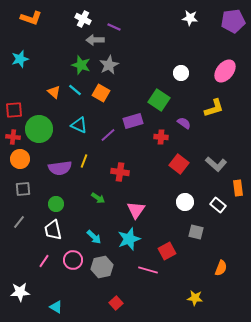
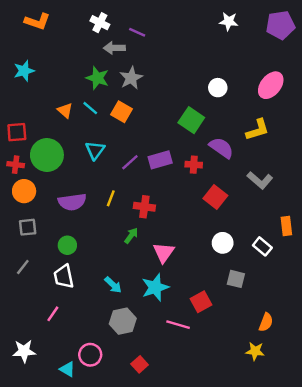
purple rectangle: (133, 121) -> (160, 160), moved
purple semicircle: (184, 123) -> (221, 148), size x1.5
cyan triangle: (79, 125) -> (95, 150), turned 42
yellow line: (84, 161) -> (111, 198), moved
gray L-shape: (216, 164) -> (260, 180), moved
green arrow: (98, 198) -> (131, 236), moved, turned -88
pink circle: (73, 260) -> (90, 355), moved
yellow star: (195, 298) -> (255, 351), moved

